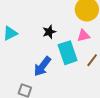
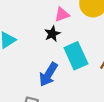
pink triangle: (83, 36) -> (62, 14), moved

